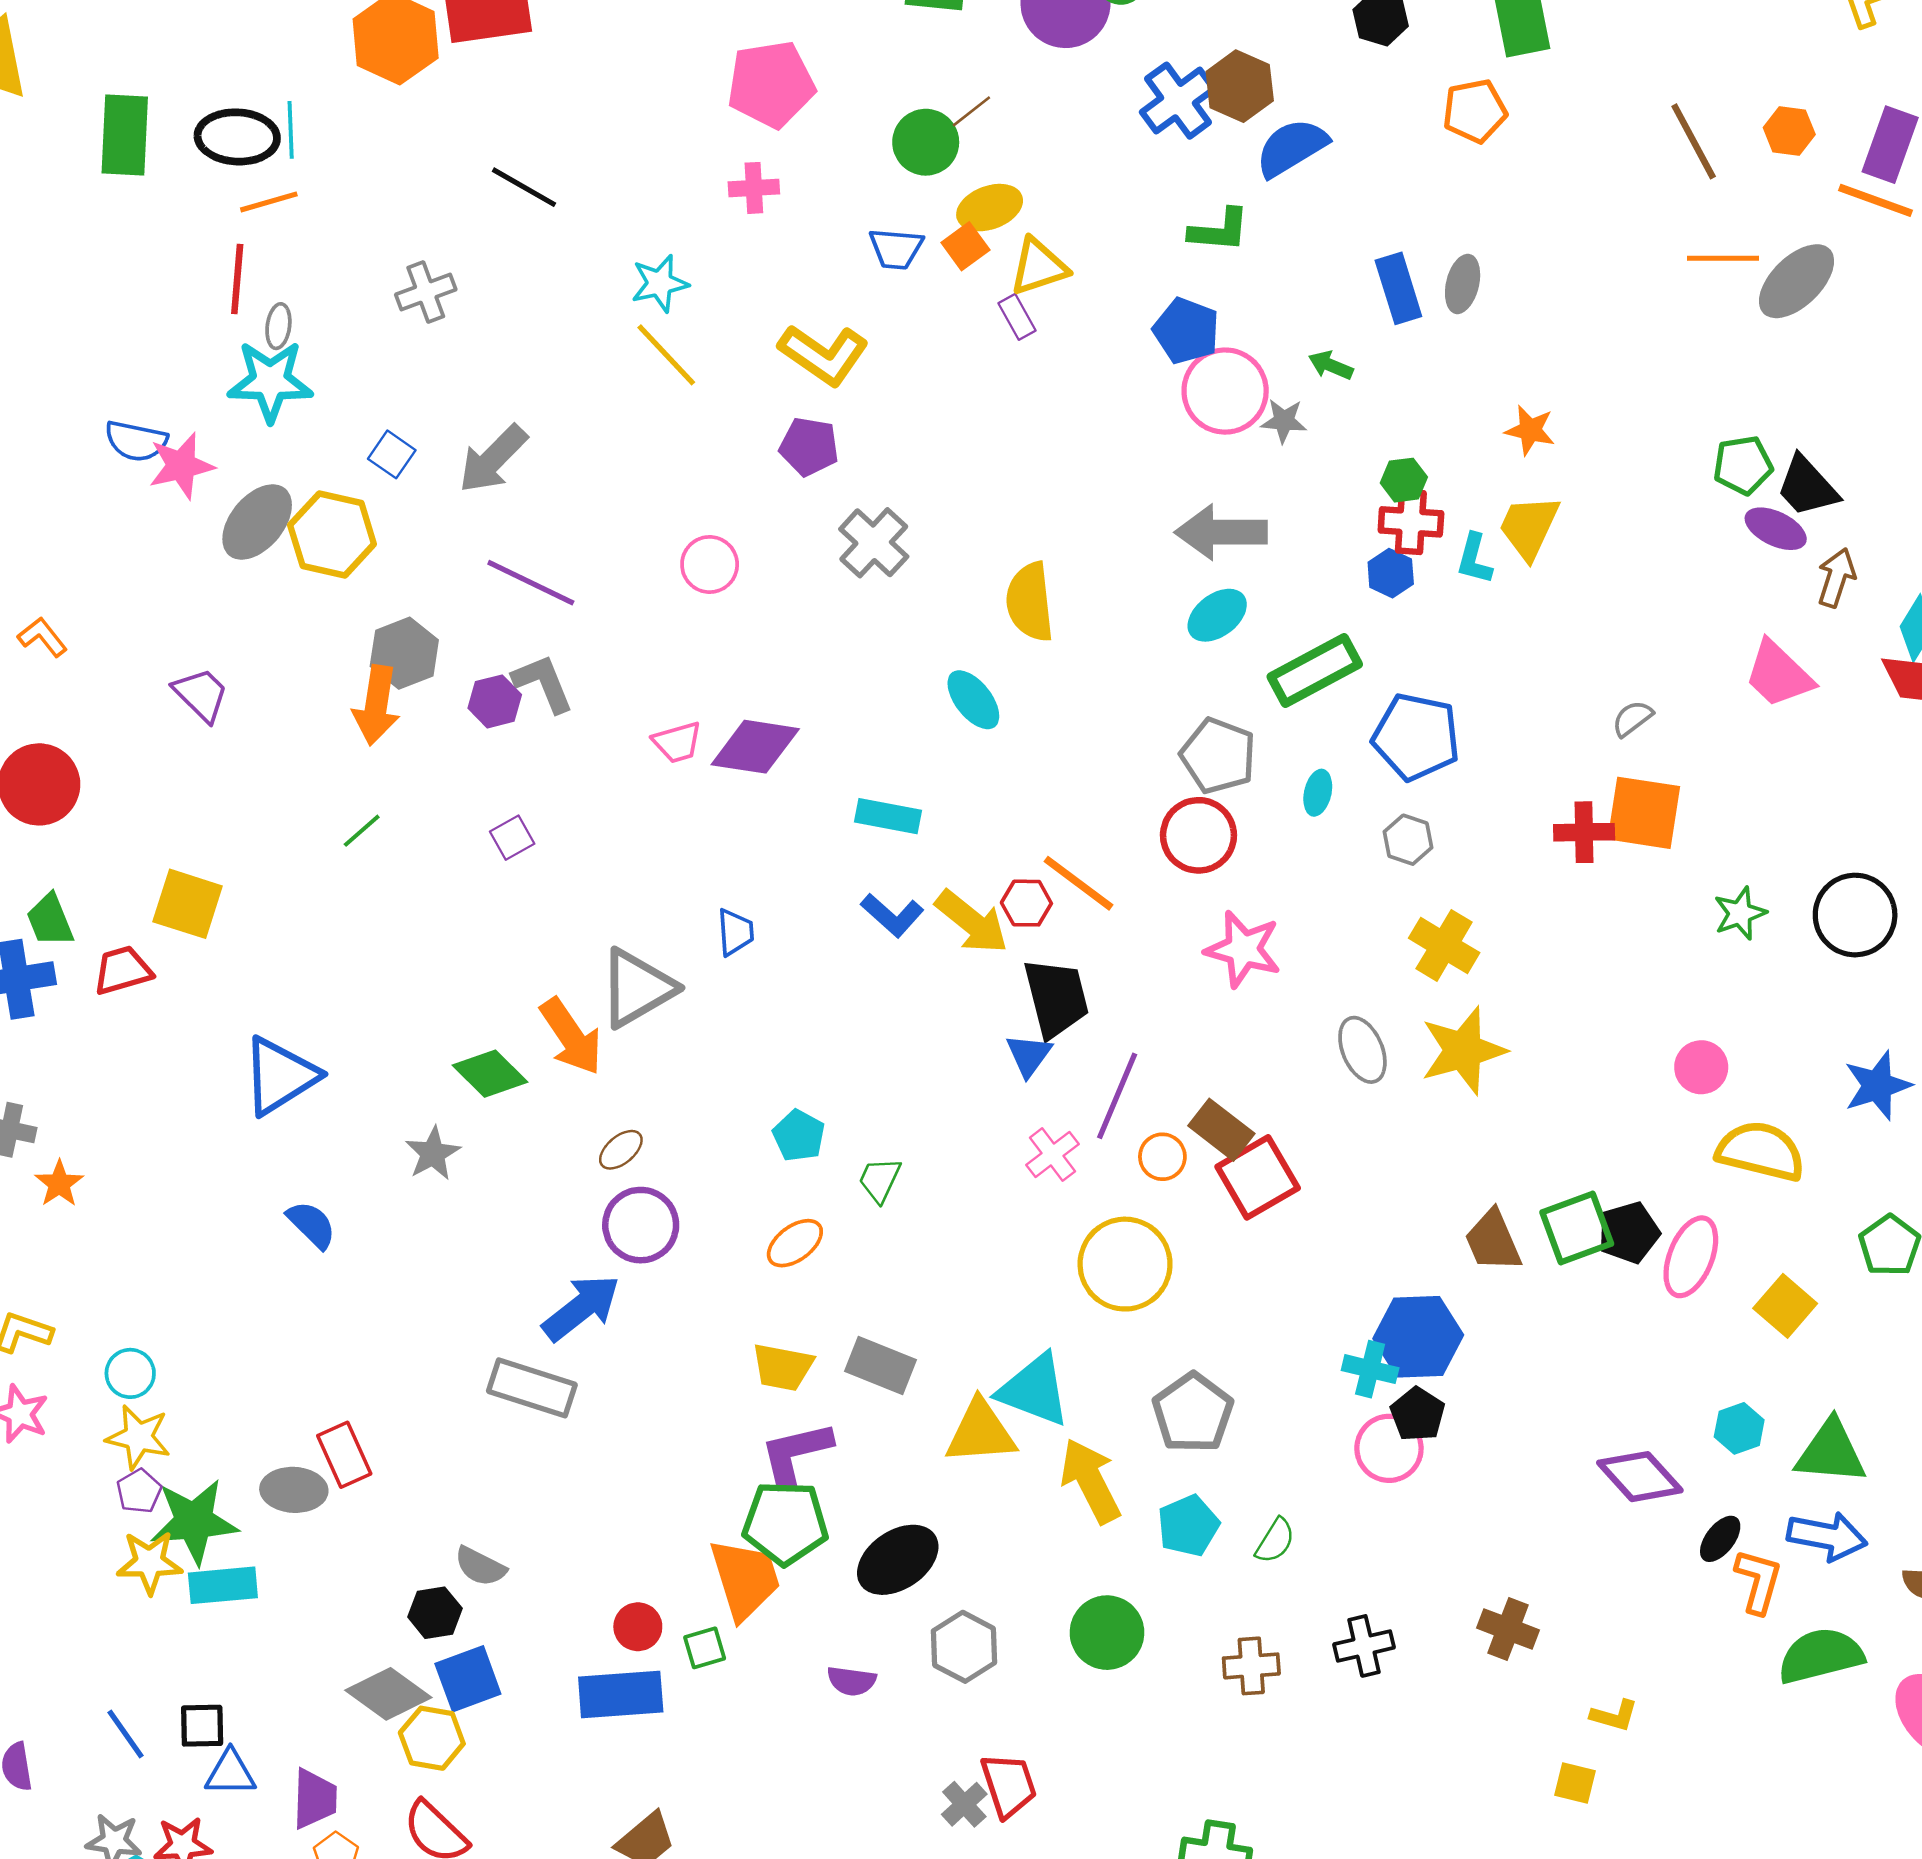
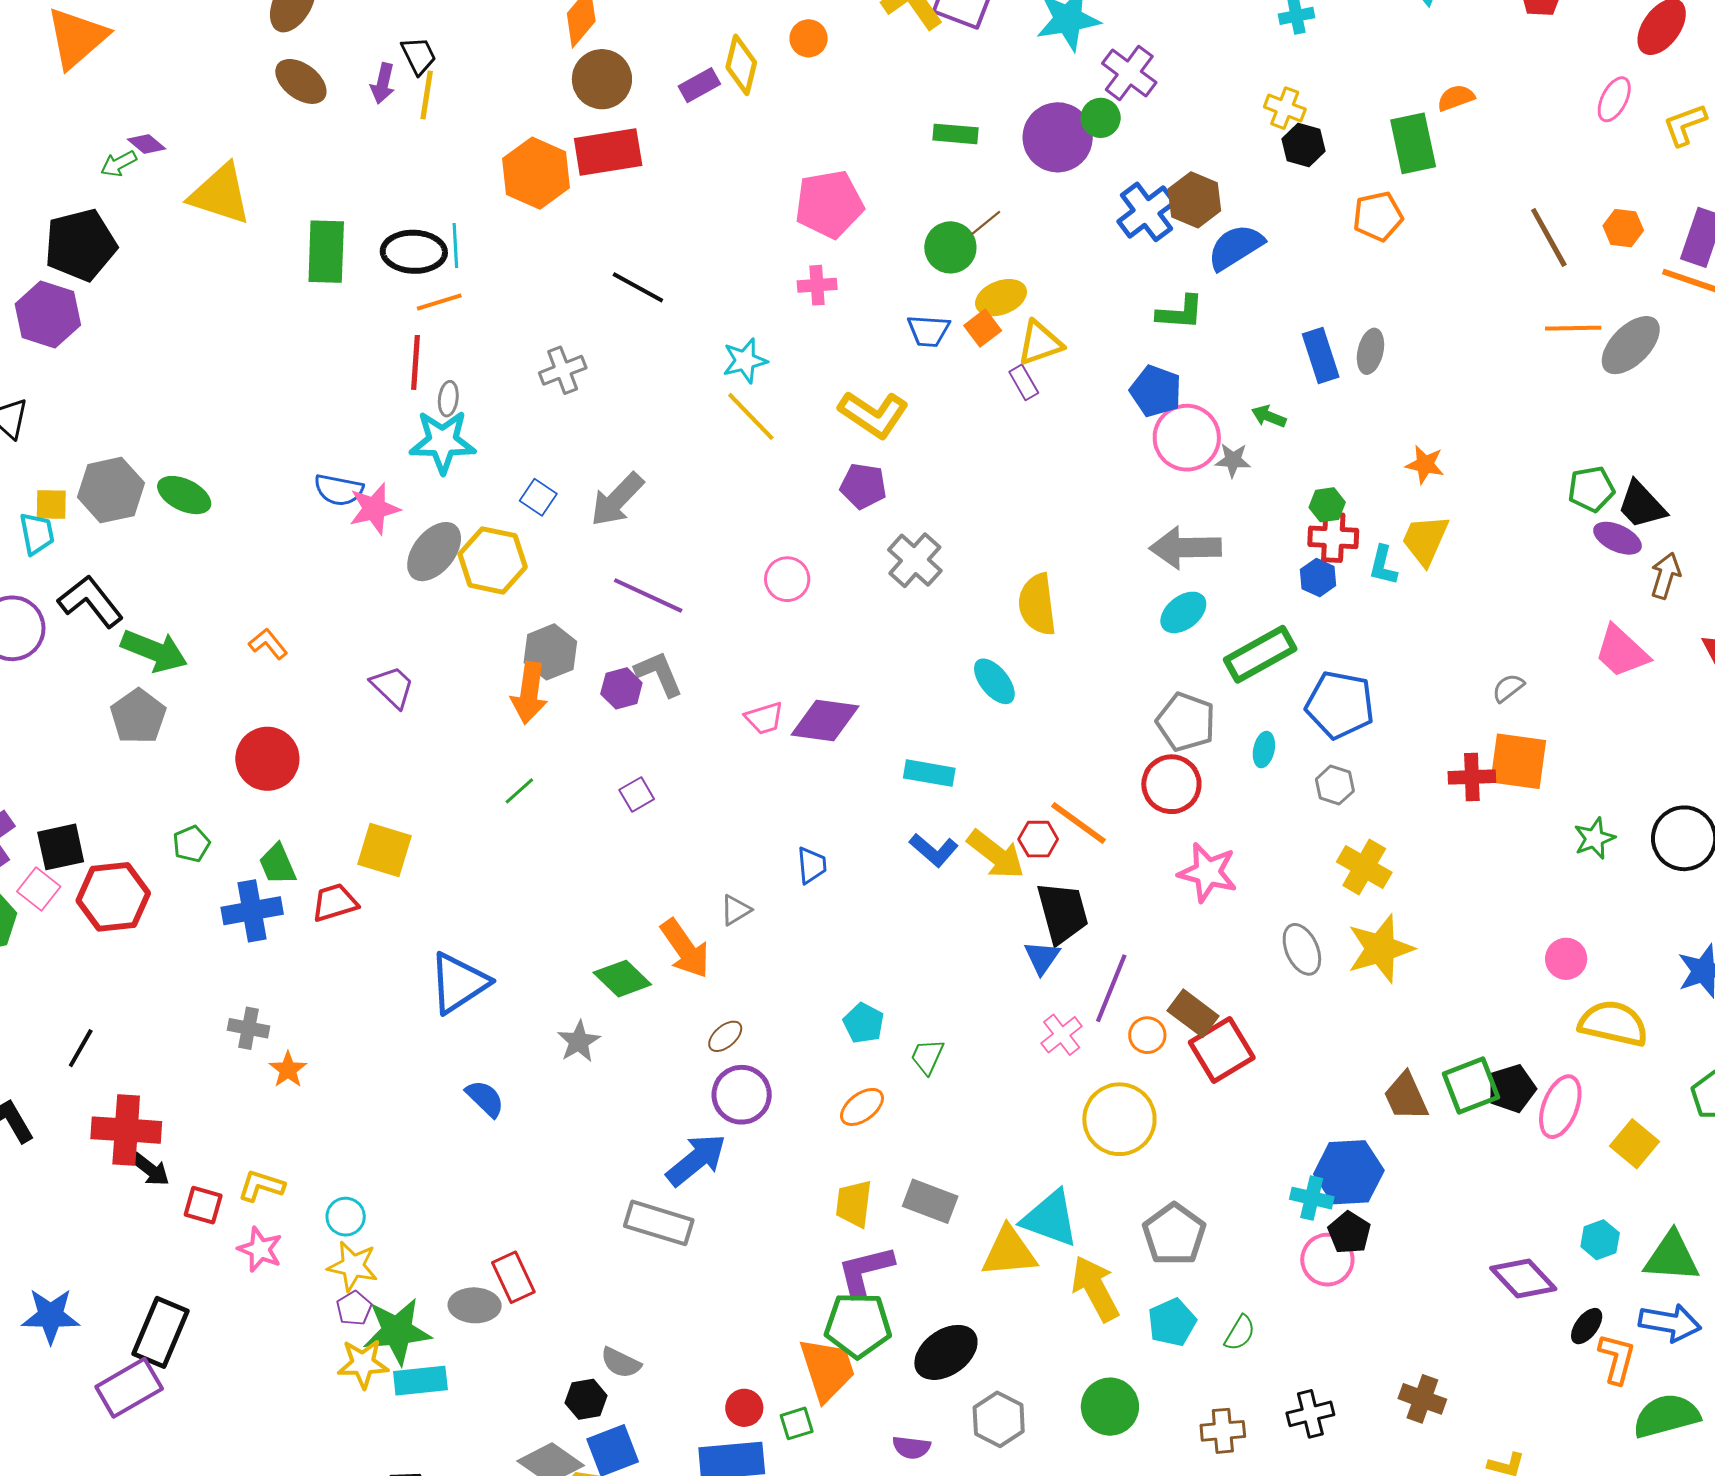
gray triangle: (637, 988) -> (736, 910), size x0.5
yellow trapezoid: (783, 1367) -> (854, 1204), turned 87

